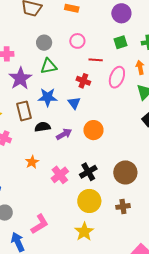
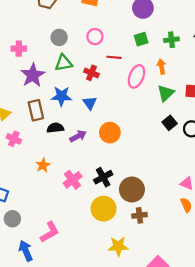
red cross: (83, 81) -> (91, 73), moved
brown circle: (125, 172) -> (132, 189), moved
yellow star: (84, 232) -> (118, 246), moved, turned 30

